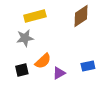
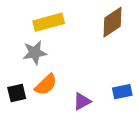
orange semicircle: (43, 61) -> (46, 85), moved
black square: (22, 70) -> (17, 93), moved

